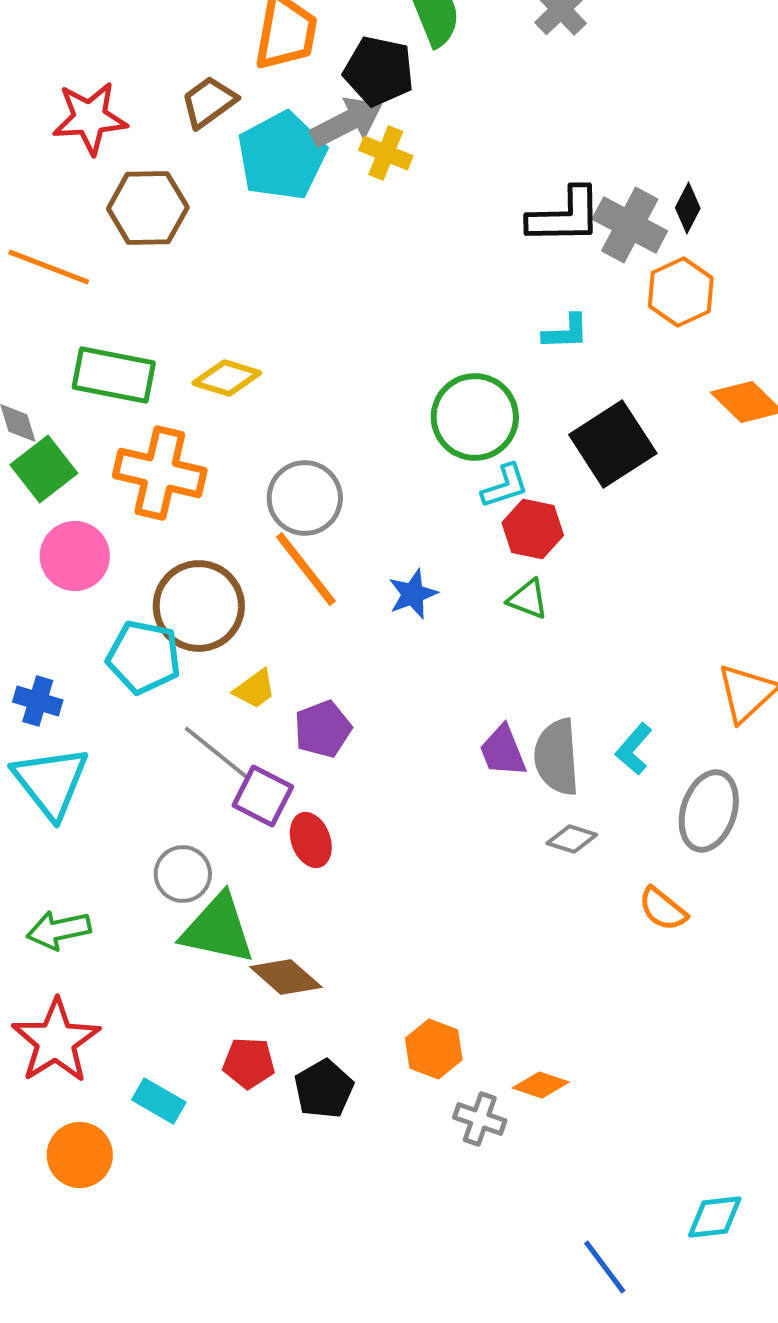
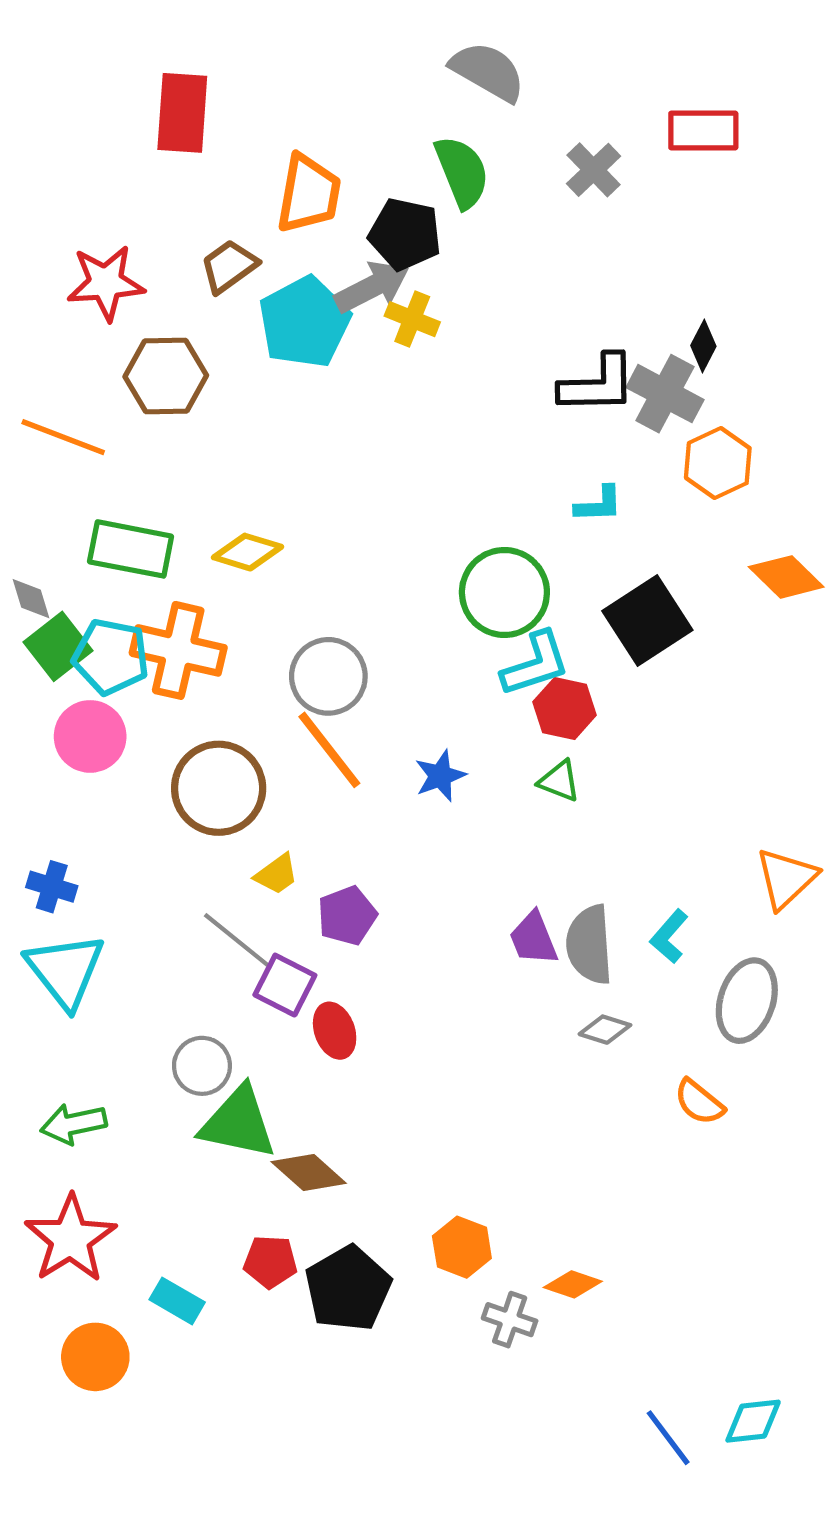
black diamond: (688, 208) -> (703, 346), moved
cyan L-shape: (505, 486) -> (536, 664), size x1.4
cyan pentagon: (144, 657) -> (111, 657), moved
black pentagon: (324, 1089) -> (348, 1289), size x1.4
blue line: (605, 1267) -> (668, 1438), moved

